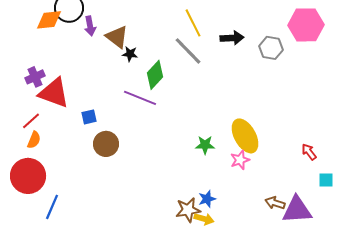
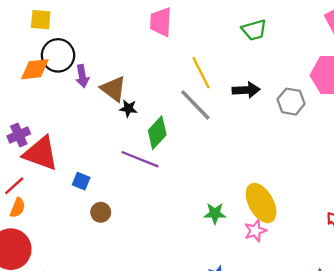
blue square: (89, 117) -> (81, 181), turned 35
brown circle: (106, 144) -> (101, 212), size x0.7

